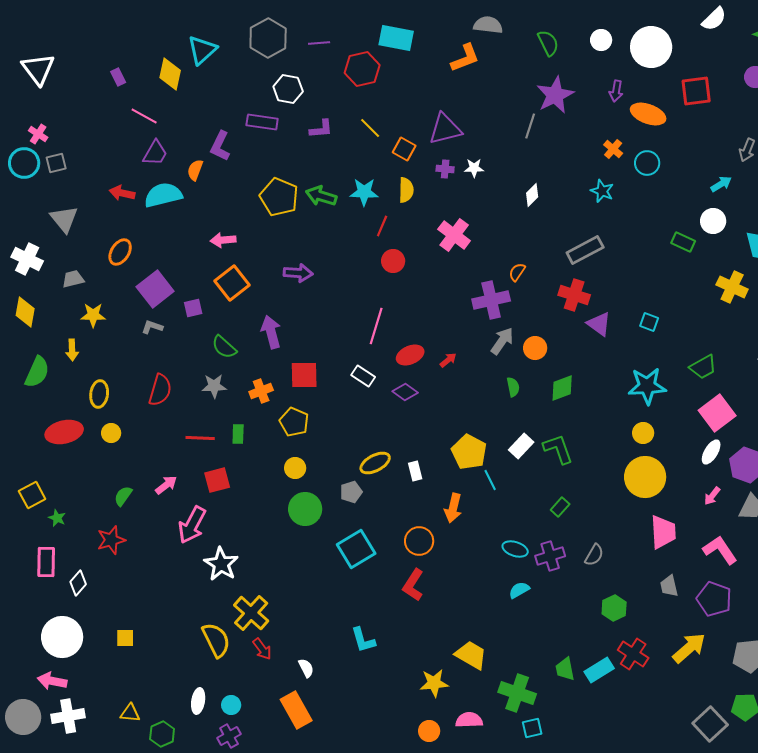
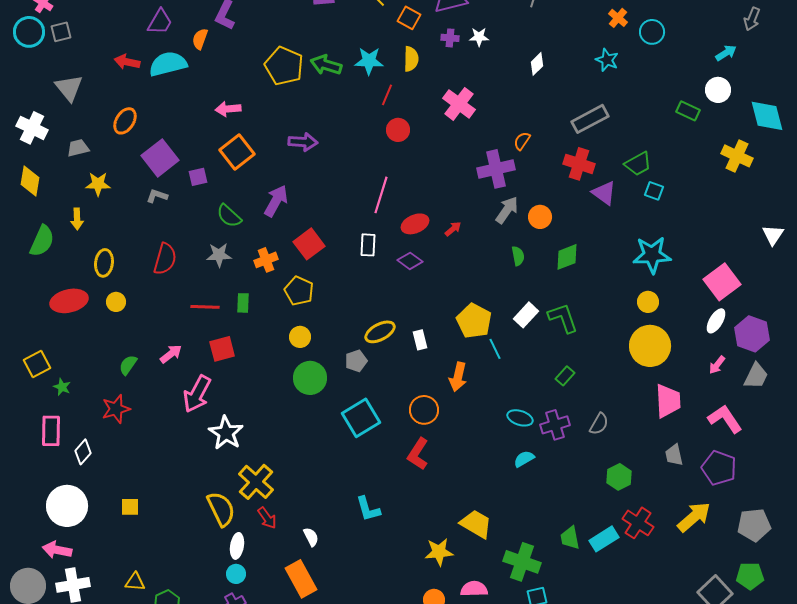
purple arrow: (271, 332) -> (276, 201), turned 44
green trapezoid: (703, 367) -> (638, 164), moved
red square: (304, 375) -> (309, 244), turned -36
white rectangle: (363, 376) -> (368, 245), turned 60
white ellipse: (198, 701) -> (237, 546), moved

